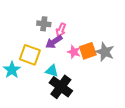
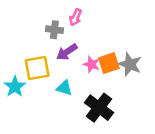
pink arrow: (61, 30) -> (75, 17), moved
yellow square: (30, 55) -> (37, 68), turned -30
black cross: (61, 87) -> (99, 108), moved

